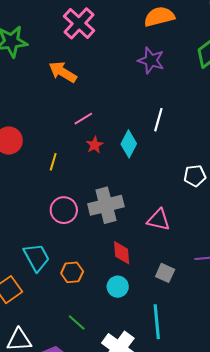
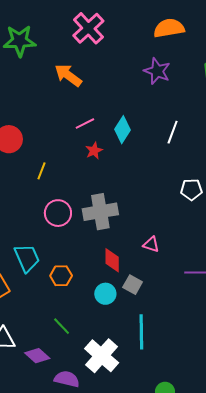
white line: (158, 120) -> (173, 132), moved
cyan diamond: (129, 144) -> (123, 130), moved
yellow line: (53, 162) -> (41, 171), moved
pink triangle: (159, 220) -> (151, 244), moved, size x0.7
gray square: (165, 273) -> (133, 285), moved

